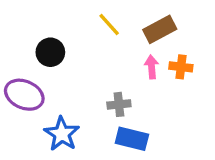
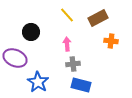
pink arrow: (152, 67) -> (67, 44), moved

